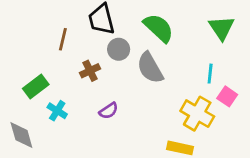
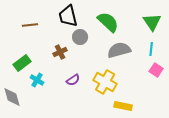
brown line: (63, 39) -> (30, 25), moved, turned 70
gray semicircle: (150, 68) -> (119, 50), moved, turned 105
cyan line: (210, 74) -> (151, 49), moved
yellow cross: (197, 114) -> (105, 82), moved

